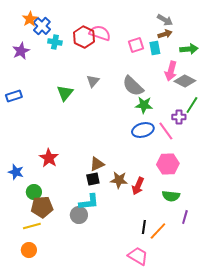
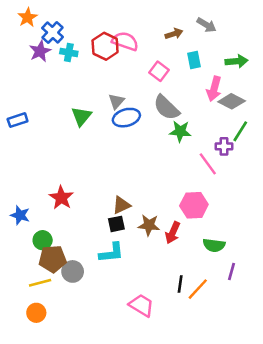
orange star: (30, 19) -> (28, 17), moved
brown arrow: (165, 34) -> (174, 34), moved
pink square: (136, 45) -> (159, 71), moved, turned -35
purple star: (21, 51) -> (40, 51), moved
blue ellipse: (143, 130) -> (126, 118), moved
pink hexagon: (168, 164) -> (194, 205), moved
gray circle: (79, 215) -> (73, 271), moved
pink trapezoid: (138, 256) -> (141, 305), moved

